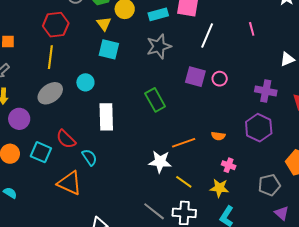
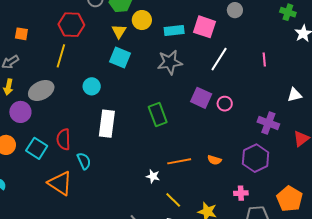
gray ellipse: (50, 93) -> (41, 90), moved
red semicircle: (66, 139) -> (63, 139), turned 35
white star: (160, 162) -> (153, 176), size x0.6
pink cross: (229, 165) -> (241, 193), moved, turned -32

